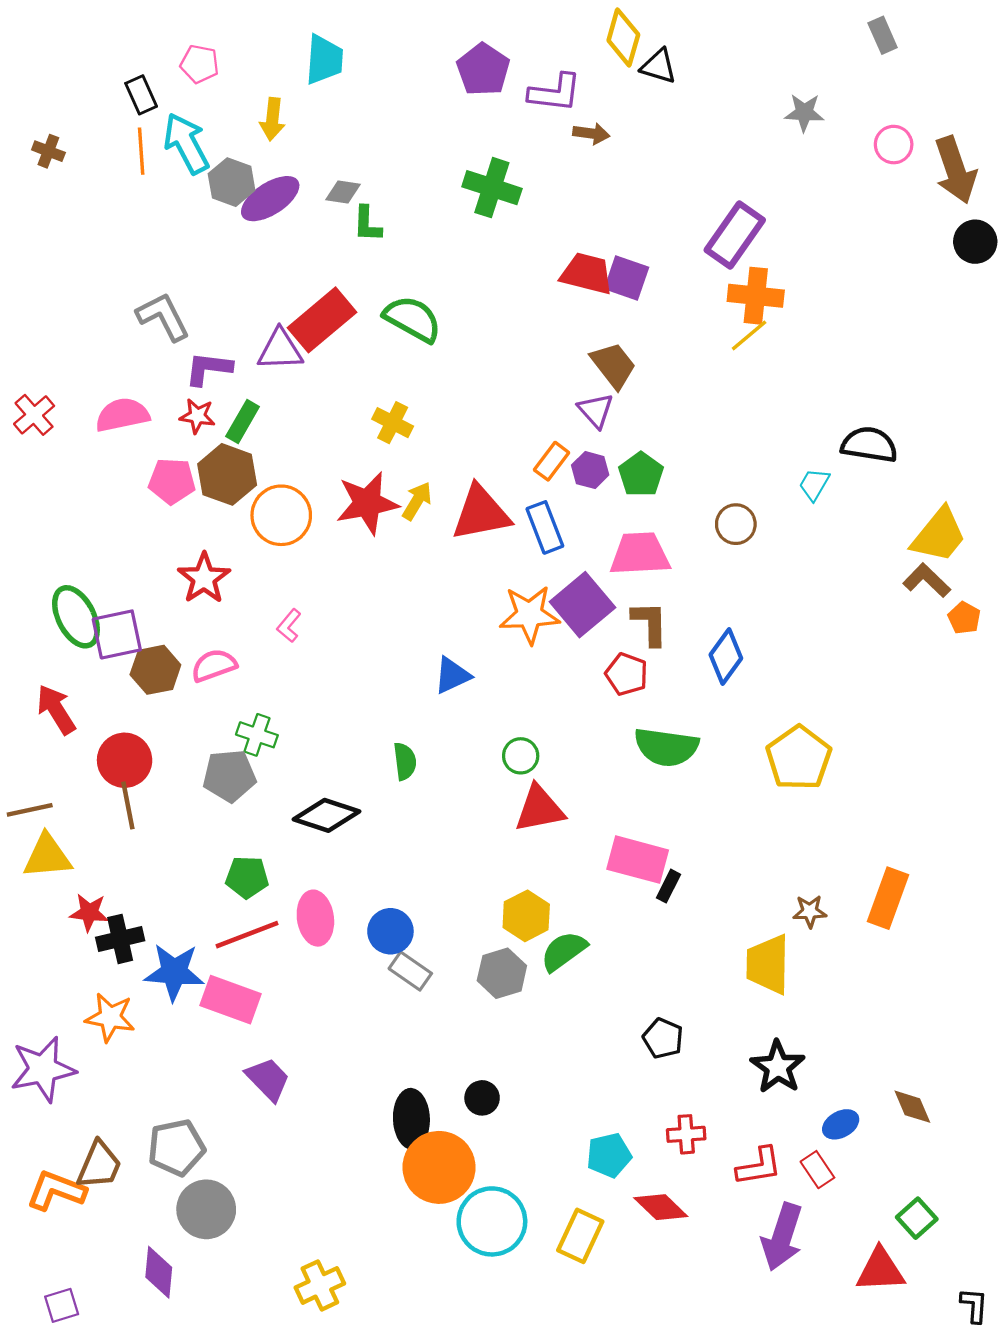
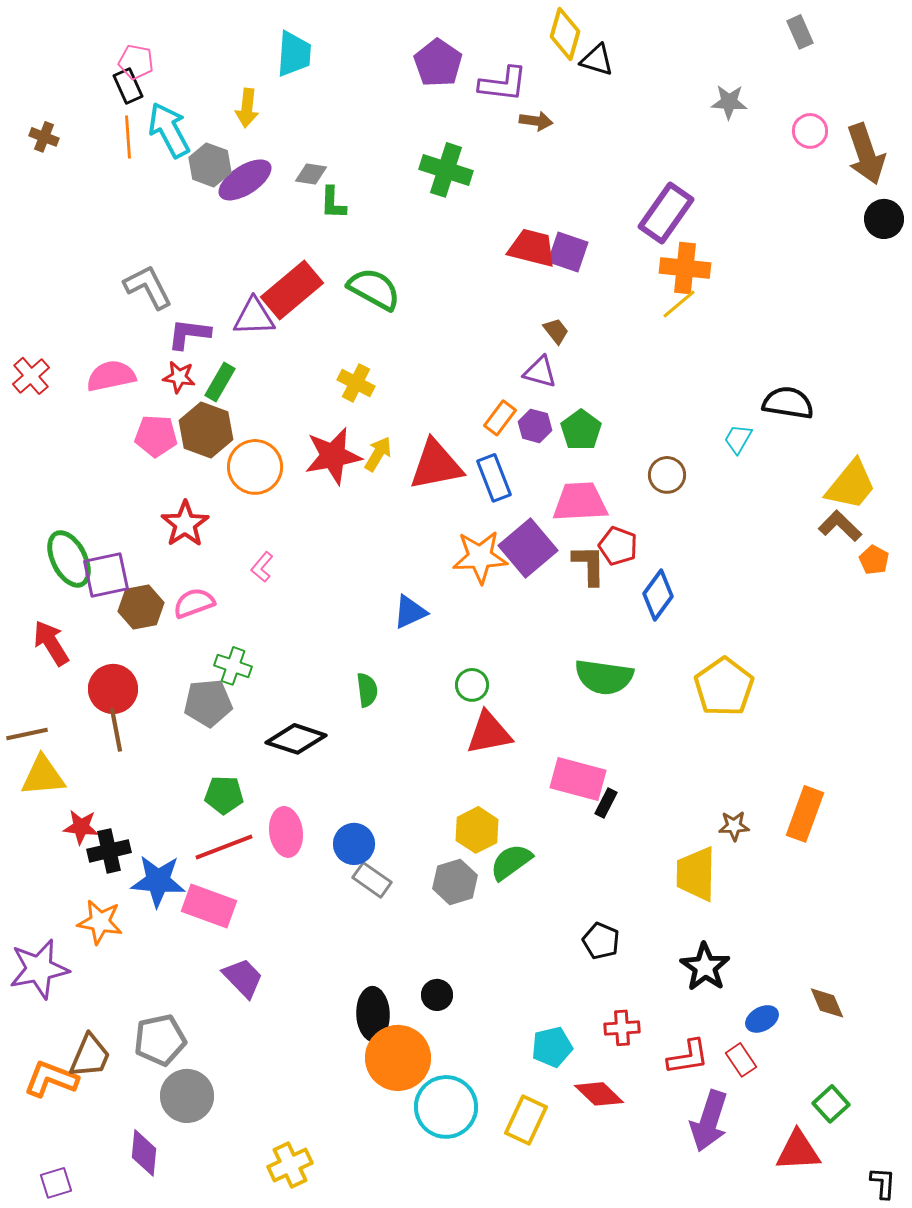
pink pentagon: (200, 64) -> (136, 62), moved
brown trapezoid: (613, 365) -> (556, 331), size x0.6
purple triangle: (596, 410) -> (540, 372), turned -33
red pentagon: (627, 674) -> (618, 546), moved

